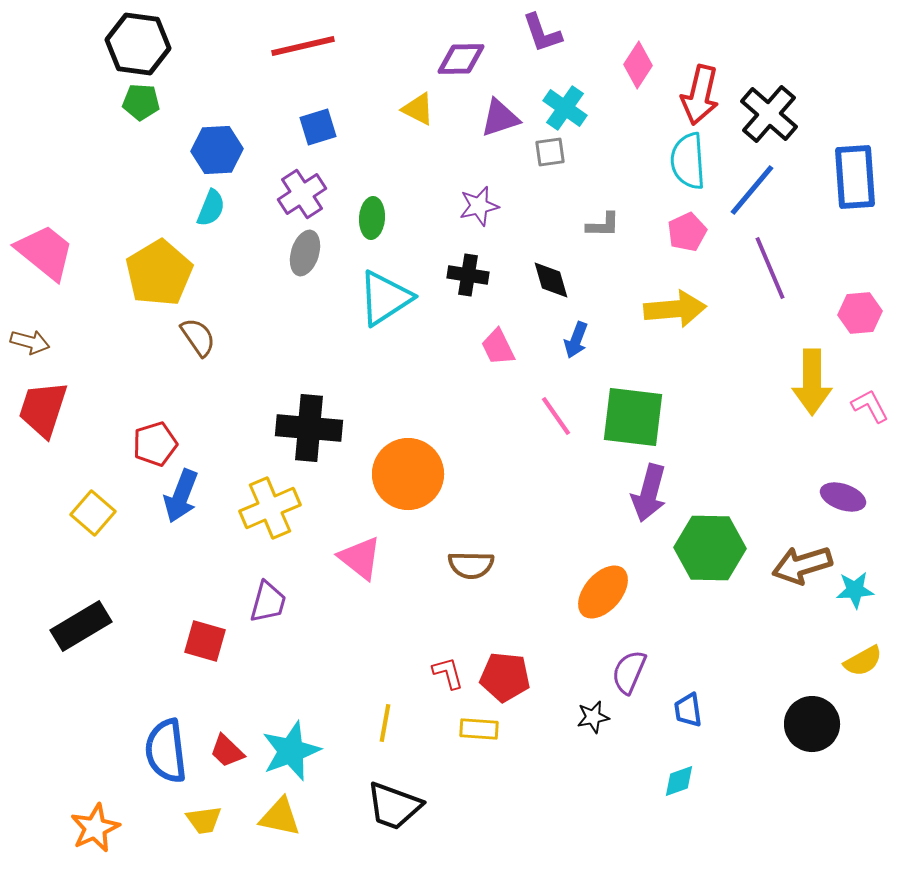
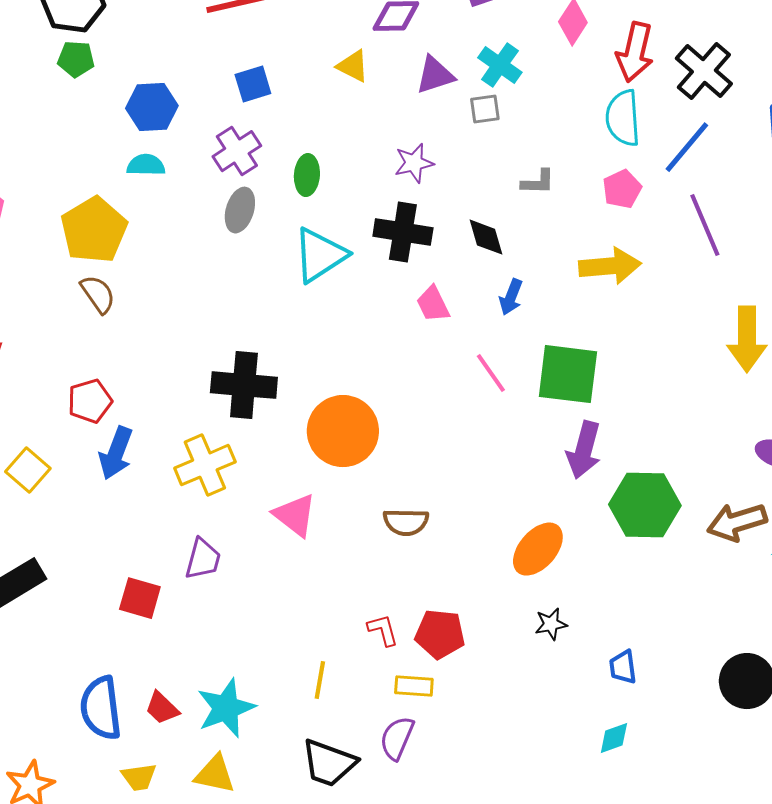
cyan semicircle: (211, 208) -> (146, 165), turned -111
black cross: (468, 275) -> (403, 232), size x1.4
brown semicircle: (198, 337) -> (98, 294), moved
purple semicircle: (629, 672) -> (397, 738), moved
black star: (593, 717) -> (551, 624), moved

